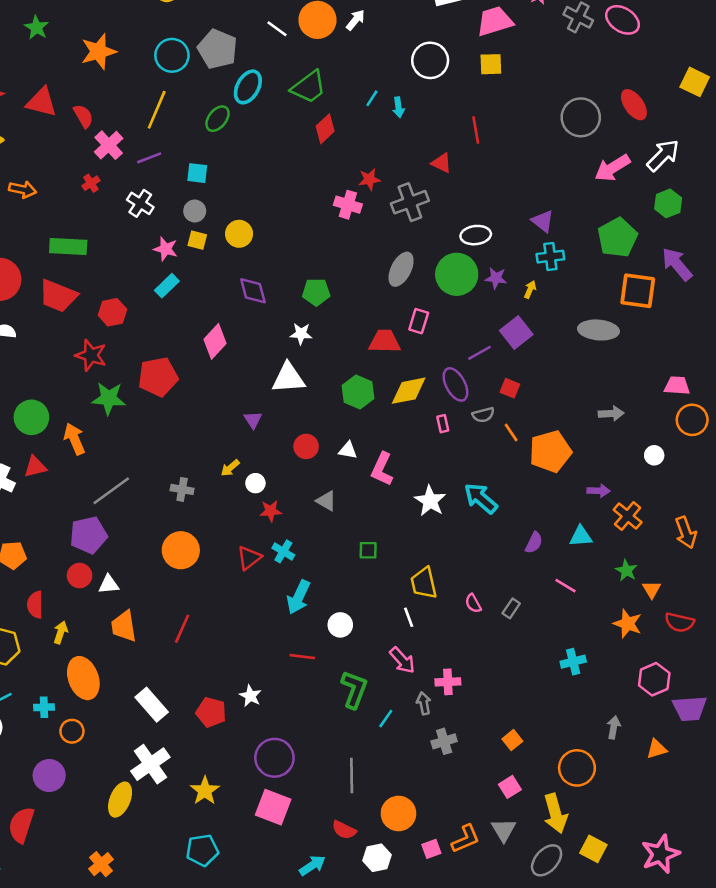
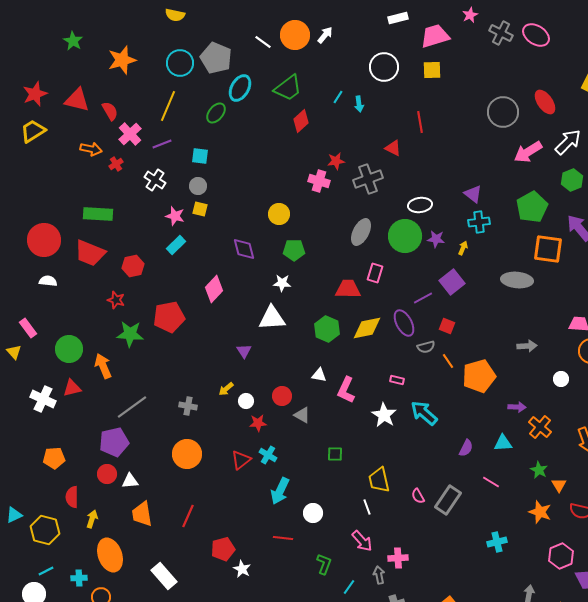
orange arrow: (23, 189) -> (91, 149), moved
yellow circle: (239, 234) -> (279, 214), moved
red star: (91, 355) -> (116, 300), size x0.7
pink rectangle: (443, 424) -> (397, 380), moved, turned -64
red circle: (306, 446) -> (282, 396), moved
gray rectangle: (511, 608) -> (448, 500), size x1.8
green L-shape: (354, 689) -> (324, 564), size x0.7
red pentagon: (211, 712) -> (223, 549), moved, turned -30

